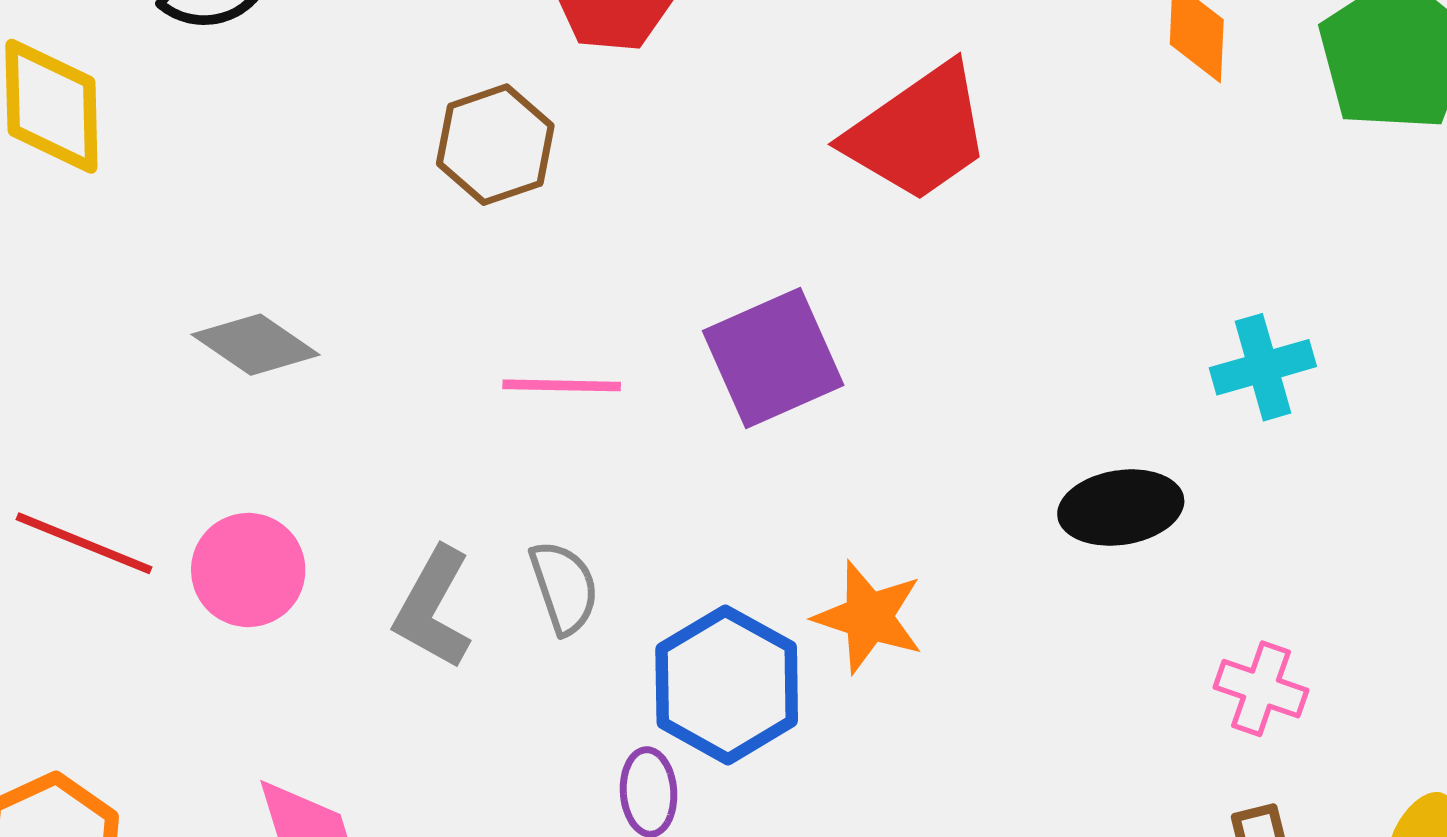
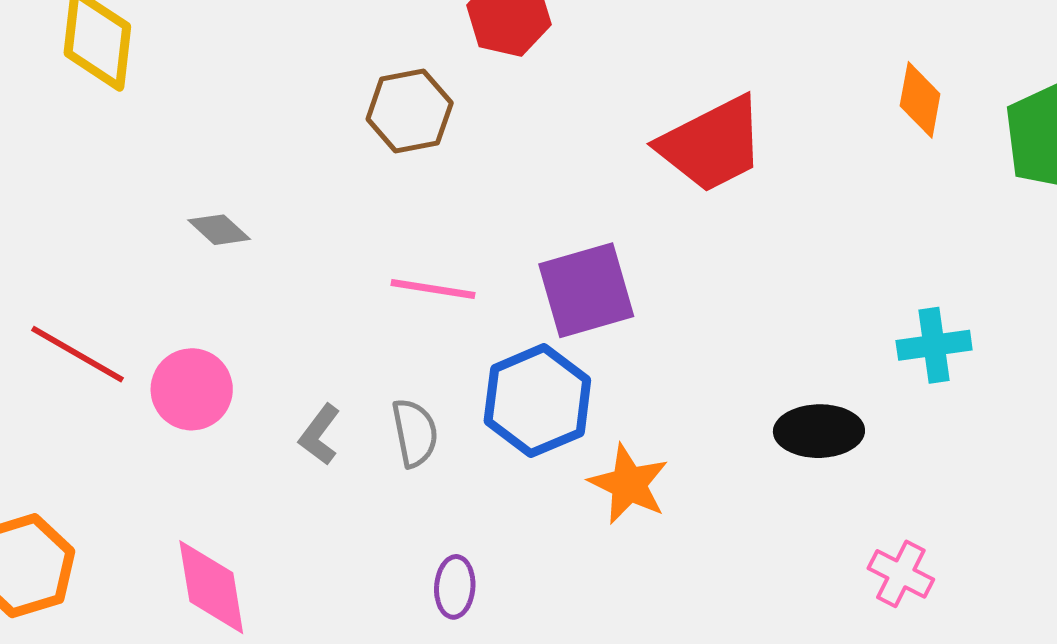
gray diamond: (256, 345) -> (219, 230), size x0.7
gray L-shape: (433, 608) -> (320, 435), size x0.7
blue hexagon: (727, 685) -> (537, 401), moved

